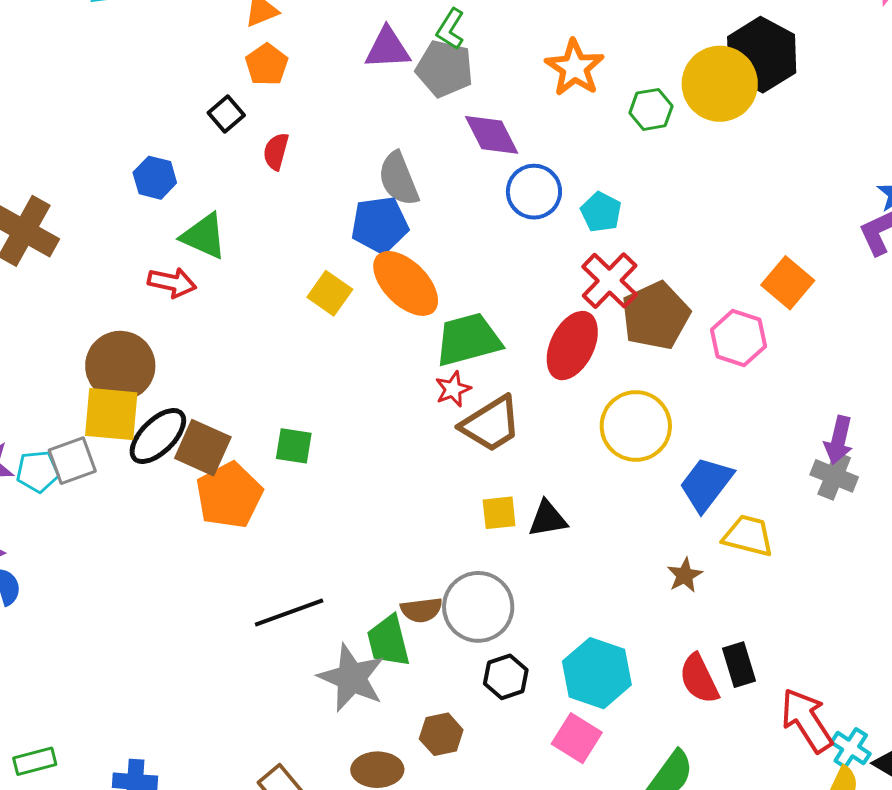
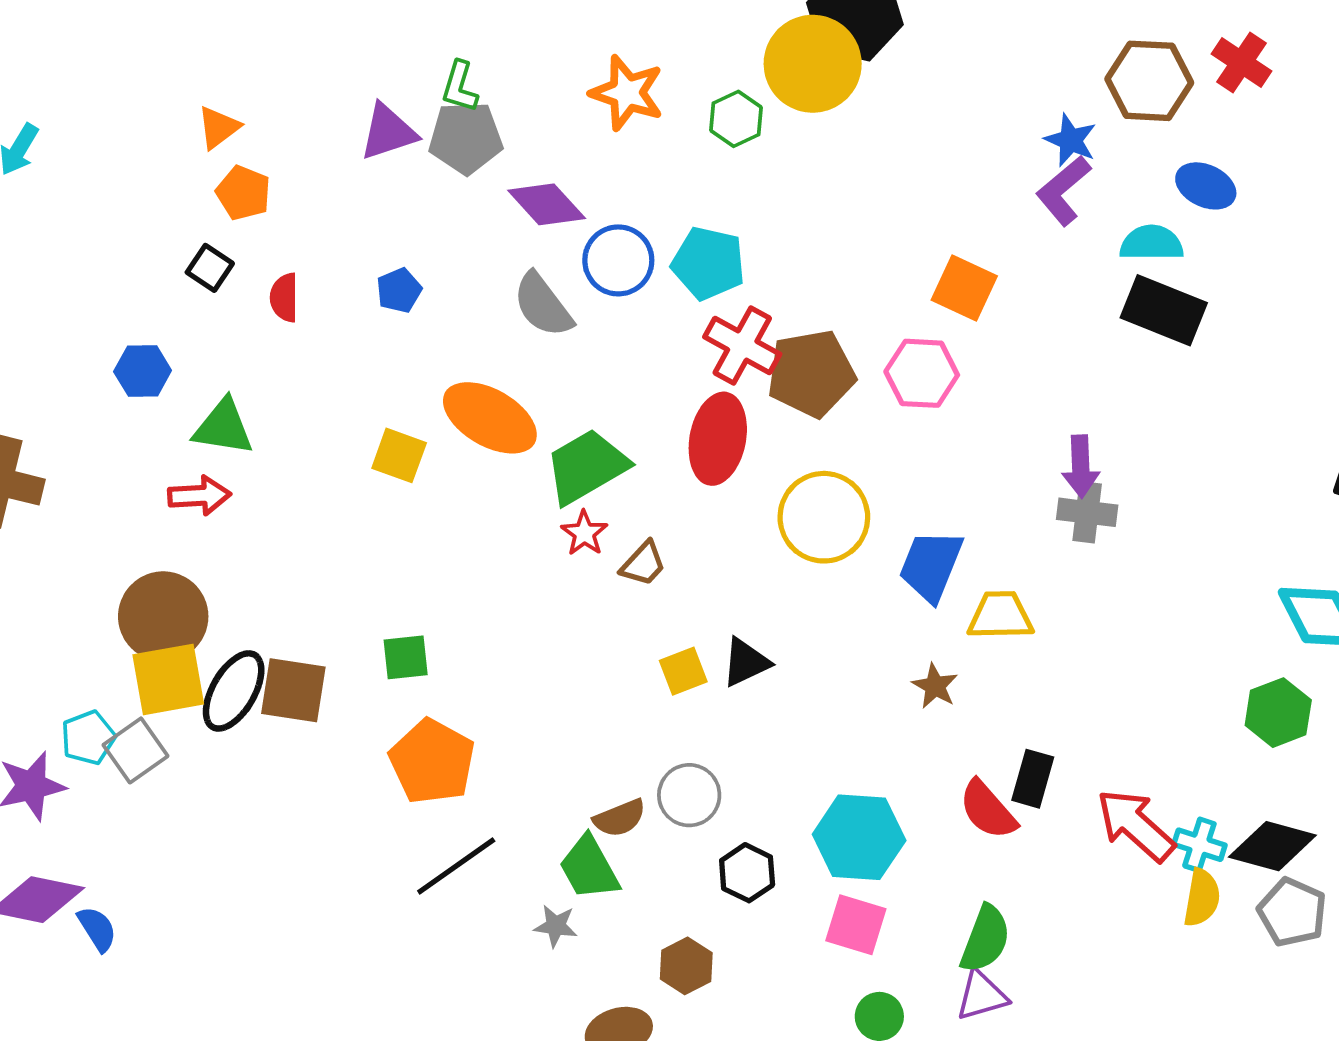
gray semicircle: (399, 179) -> (543, 305), moved
cyan pentagon: (601, 212) -> (708, 263), size x1.4
blue pentagon: (380, 225) -> (399, 290), moved, size x0.6
brown pentagon: (656, 316) -> (811, 373), turned 30
brown trapezoid: (491, 424) -> (643, 564), size x0.6
cyan pentagon: (38, 471) -> (88, 738), moved
orange pentagon: (229, 495) -> (432, 761), moved
gray circle: (478, 607) -> (689, 795), size x0.7
black rectangle: (739, 665) -> (1033, 779), turned 48
gray star: (351, 678) -> (556, 926), size x0.5

